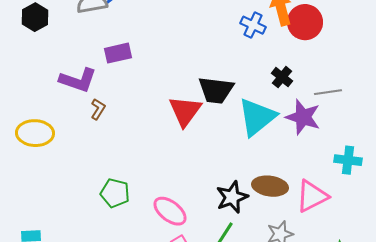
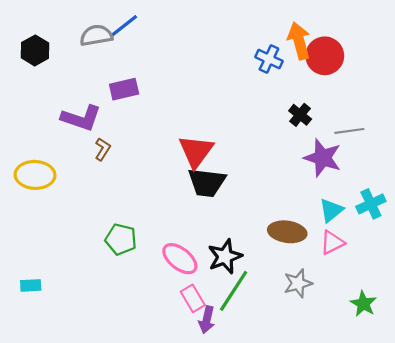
black trapezoid: (216, 90) -> (207, 182), moved
cyan triangle: (257, 117) -> (331, 210), moved, size x0.6
cyan cross: (348, 160) -> (371, 204), turned -32
pink triangle: (312, 196) -> (332, 243), size x0.7
black star: (232, 197) -> (225, 256), moved

